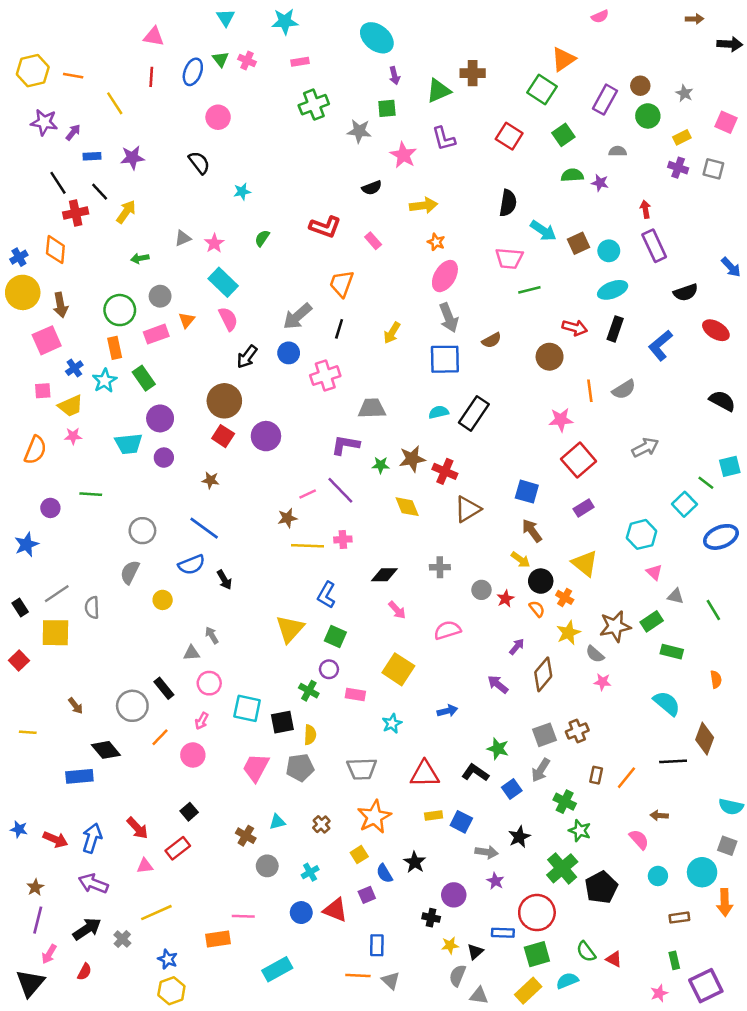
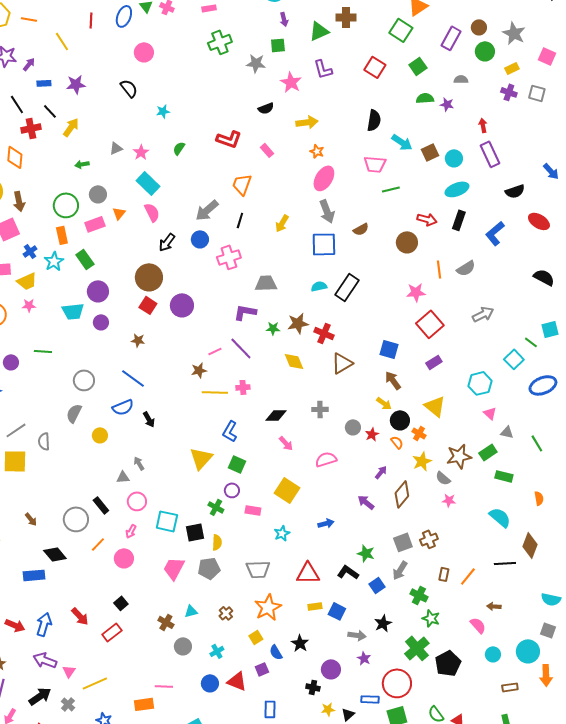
gray star: (684, 93) -> (514, 33), size x1.6
pink triangle: (145, 866) -> (69, 671), moved, turned -48

